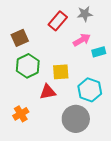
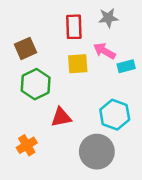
red rectangle: (58, 21) -> (74, 27), turned -42
pink arrow: (82, 40) -> (104, 51), turned -120
yellow square: (61, 72) -> (78, 64), moved

